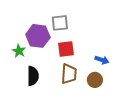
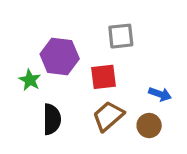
gray square: (60, 23) -> (121, 36), moved
brown trapezoid: (69, 74) -> (108, 116), turned -135

